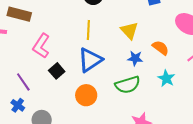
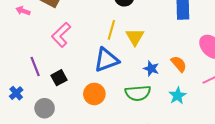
yellow triangle: (129, 31) -> (135, 37), moved
black square: (57, 71) -> (59, 78), moved
blue cross: (18, 105) -> (16, 93), moved

